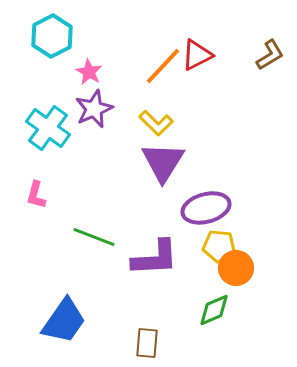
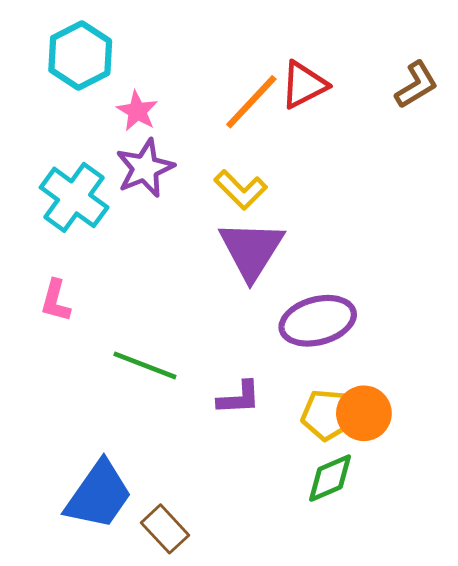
yellow pentagon: (219, 246) -> (327, 415), moved
purple L-shape: (155, 258) -> (239, 398), size x0.6
brown rectangle: (147, 343) -> (165, 529), moved, turned -48

